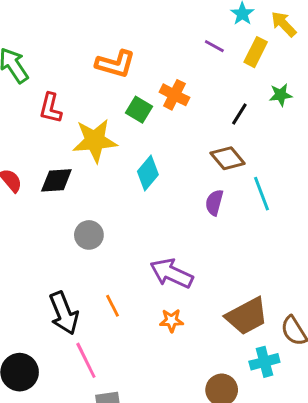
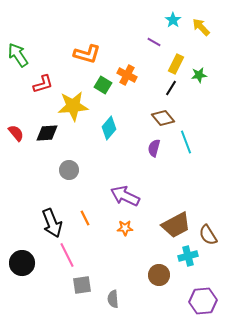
yellow rectangle: (256, 52) -> (176, 64), moved
red L-shape: (51, 108) -> (43, 84), turned -120

